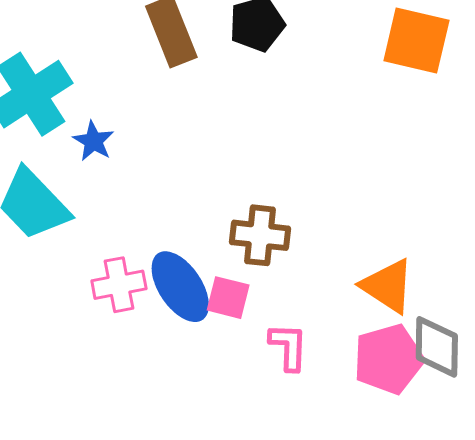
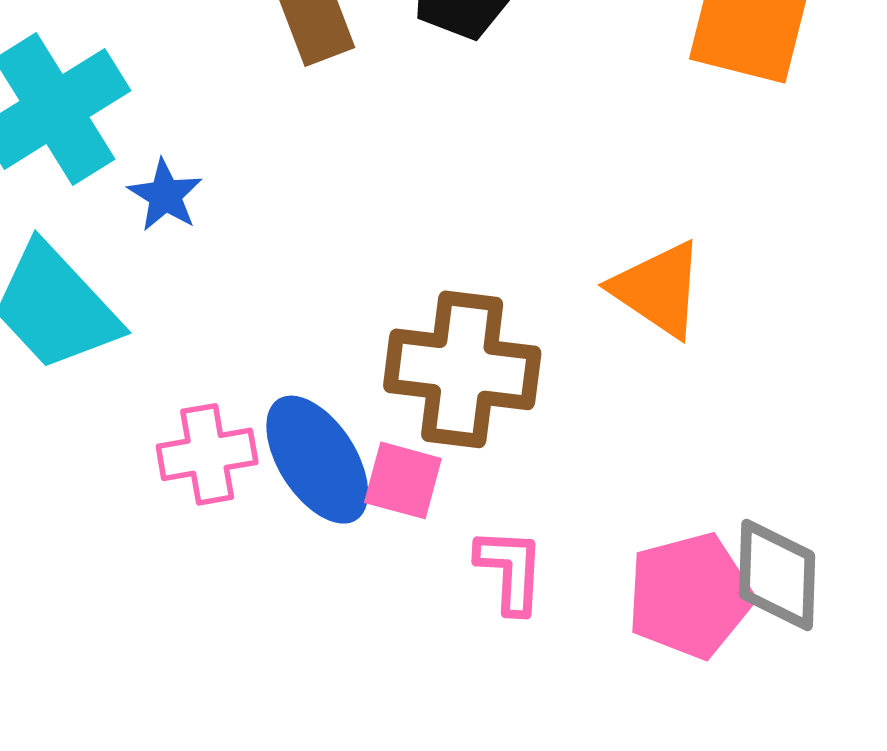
brown cross: (260, 235) -> (462, 369), size x1.4
orange triangle: (388, 286) -> (658, 289), moved

